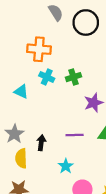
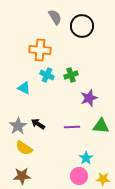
black arrow: (41, 143) -> (38, 124), moved, turned -64
yellow semicircle: (21, 158) -> (24, 148), turned -54
cyan star: (66, 166) -> (86, 158), moved

